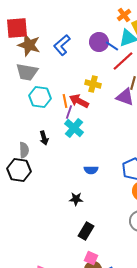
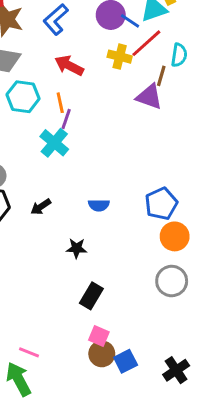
yellow cross: (93, 84) -> (120, 57), moved
red arrow: (79, 101) -> (69, 65), moved
cyan cross: (74, 128) -> (54, 143), moved
black arrow: (44, 138) -> (41, 207), moved, turned 72

